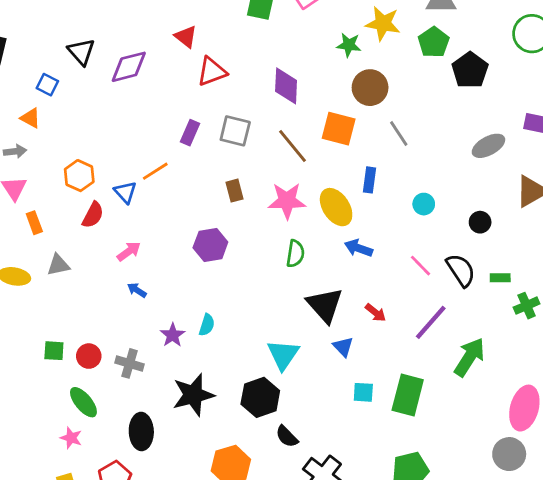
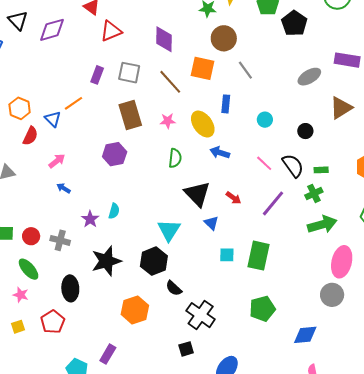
brown rectangle: (235, 191) -> (130, 115), size x1.8
pink star: (287, 201) -> (168, 121), size x0.6
green cross: (527, 306) -> (314, 193), moved
green arrow: (469, 357) -> (322, 225), moved, turned 44

